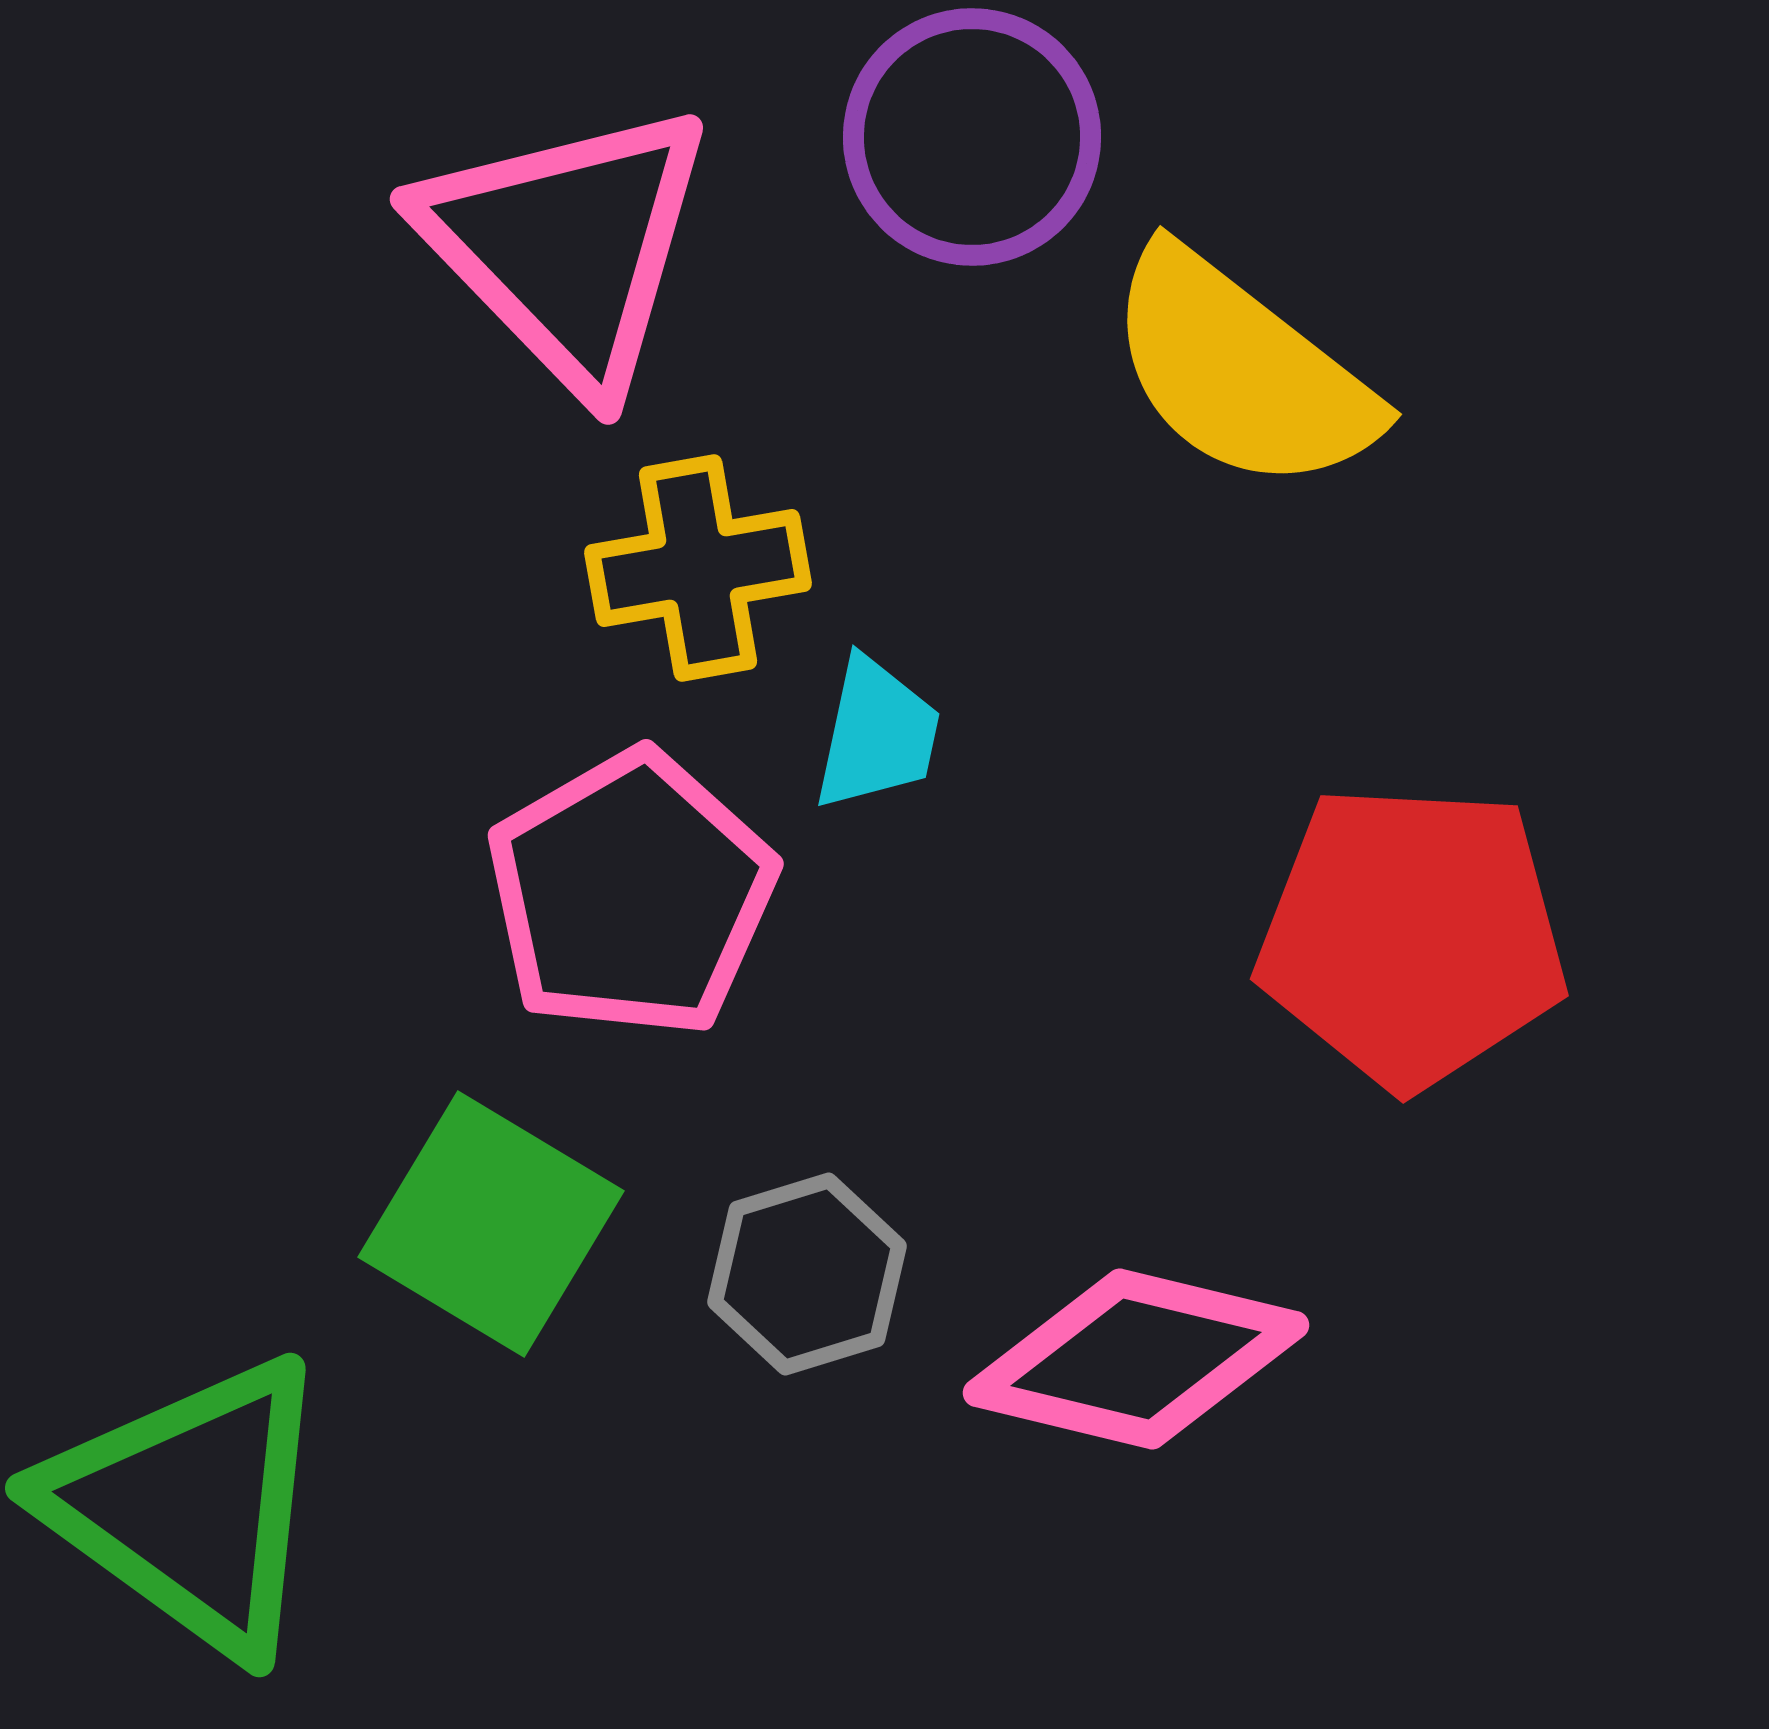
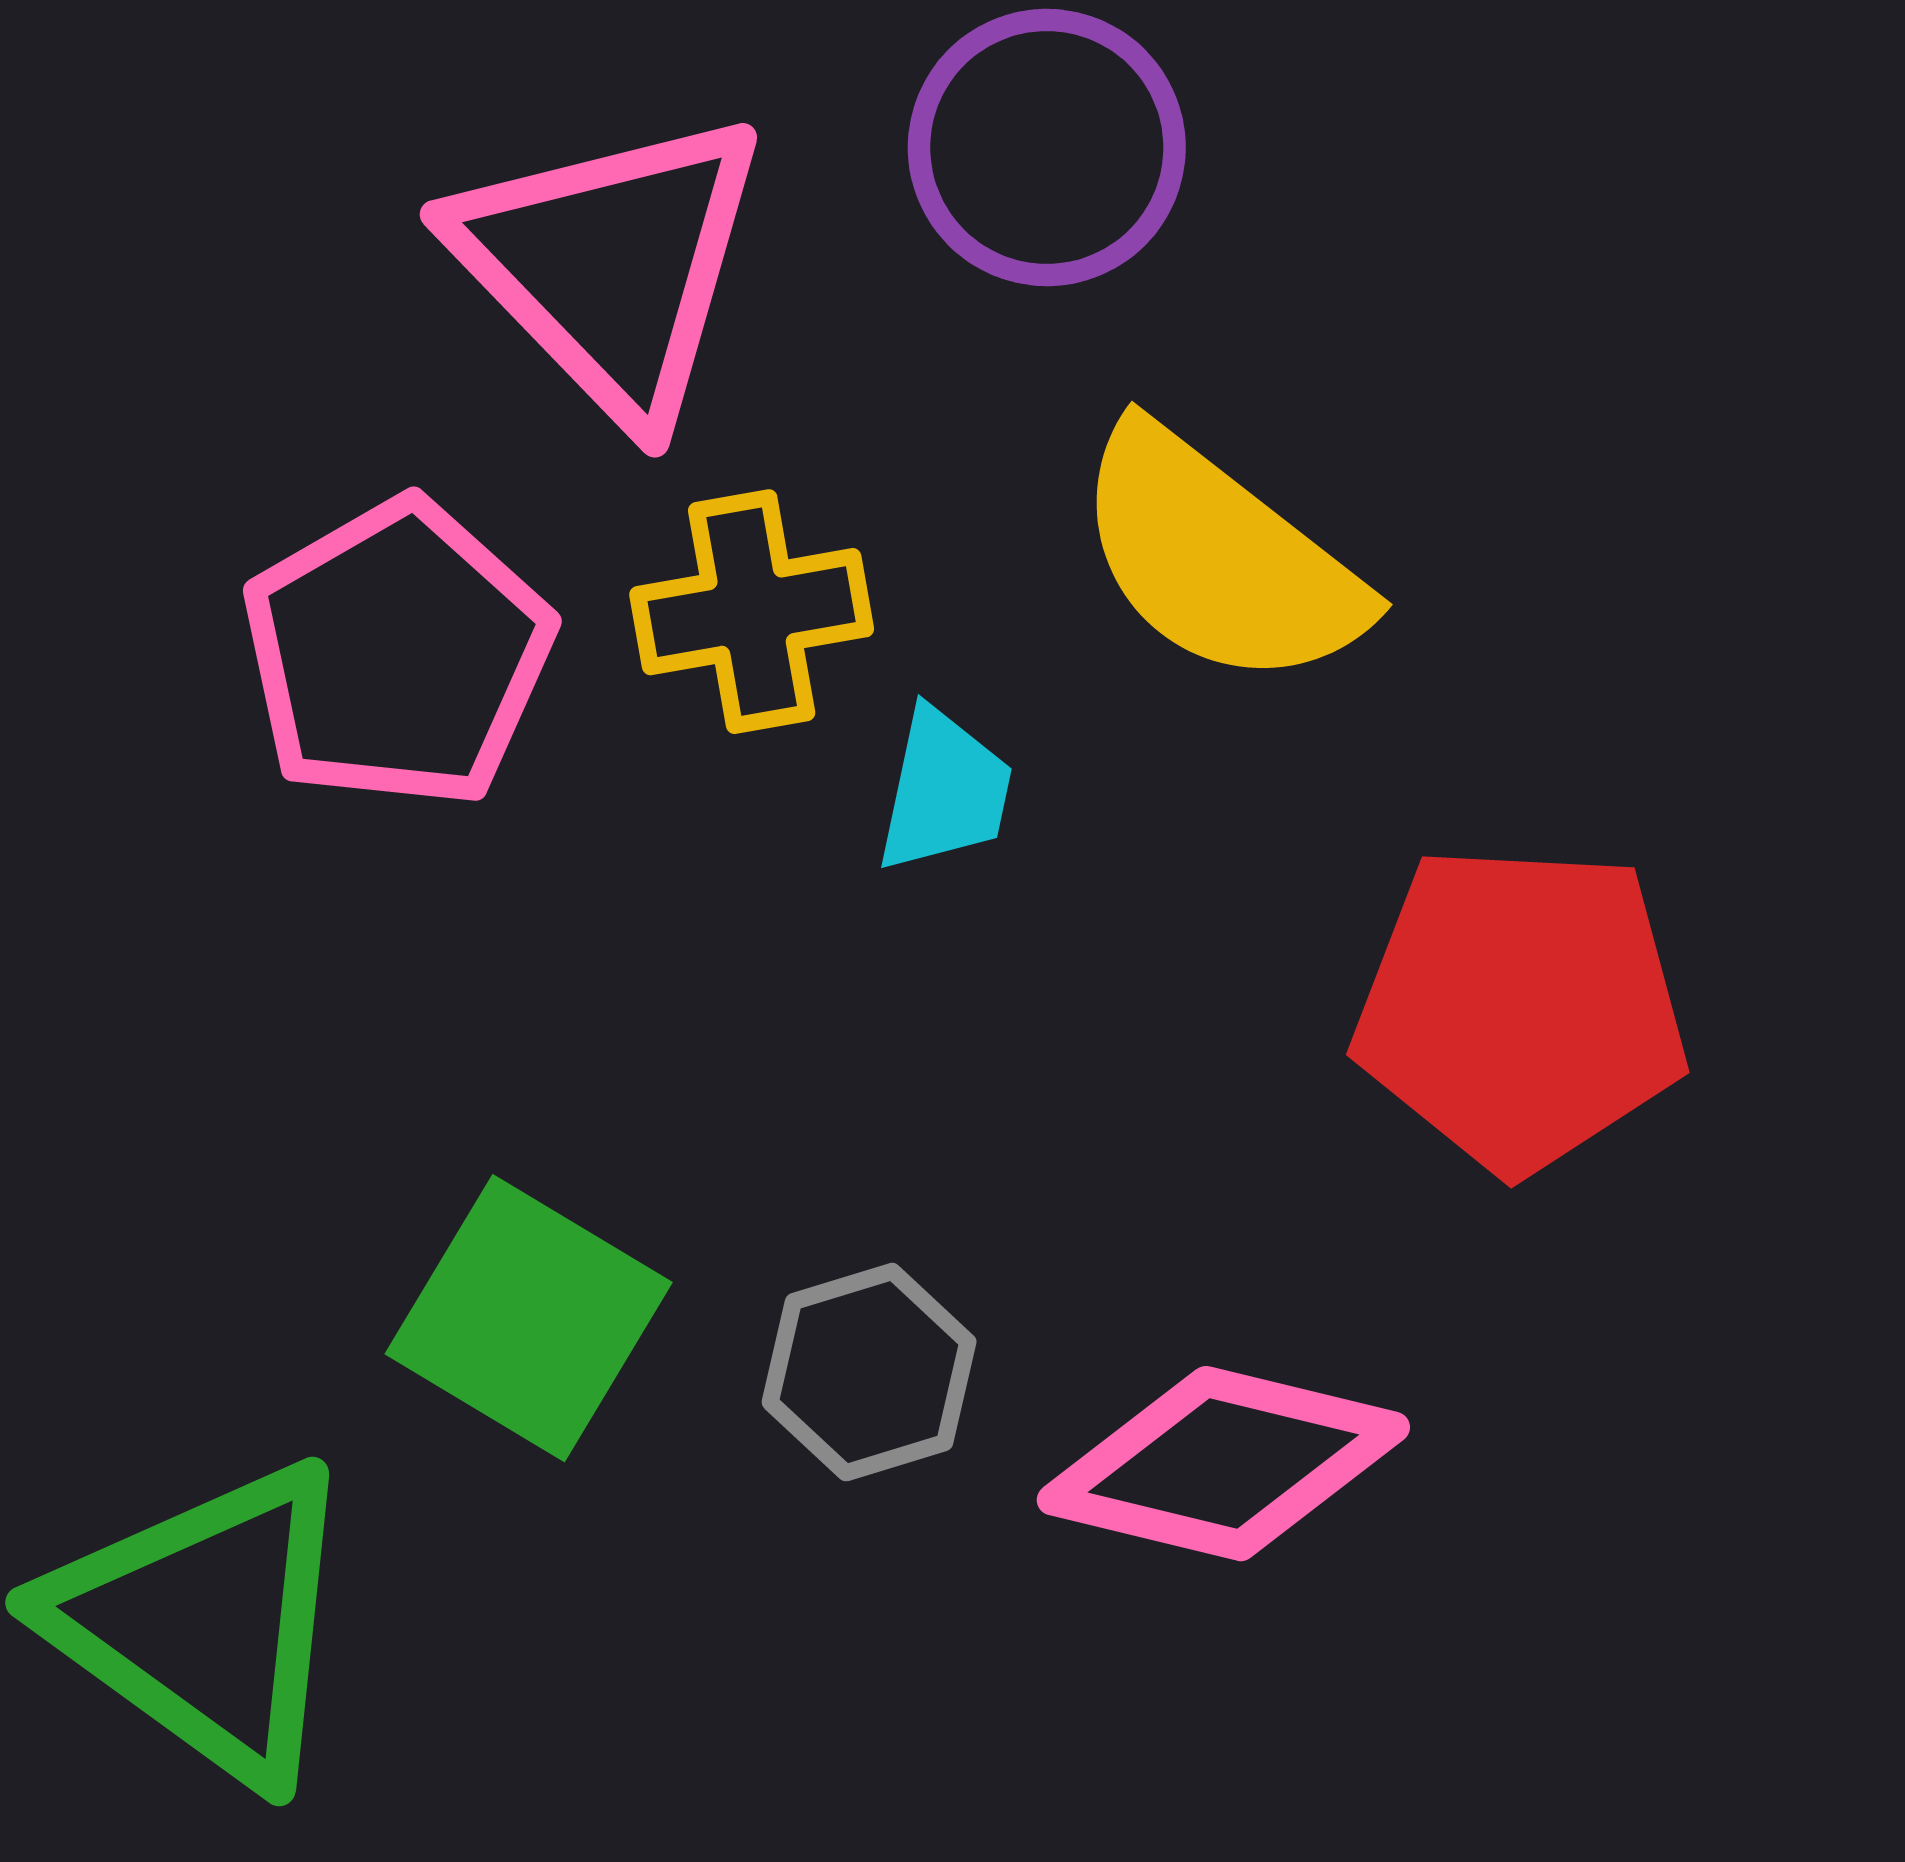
yellow semicircle: (1241, 371) -> (1219, 558), moved
pink pentagon: (631, 894) -> (397, 654), moved

